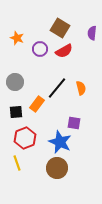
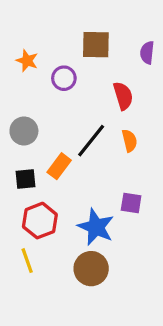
brown square: (60, 28) -> (96, 45), turned -30
red semicircle: (64, 51) -> (123, 96), moved, turned -78
purple square: (74, 123) -> (131, 203), moved

